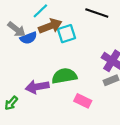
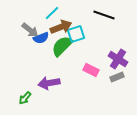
green semicircle: (64, 76) -> (62, 46), moved, turned -35
pink rectangle: (83, 101) -> (91, 70), moved

